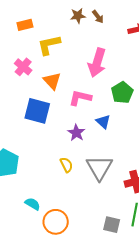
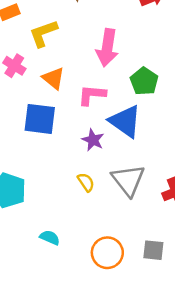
blue triangle: (103, 122) -> (125, 121), size x1.8
orange circle: (56, 222) -> (107, 253), moved

